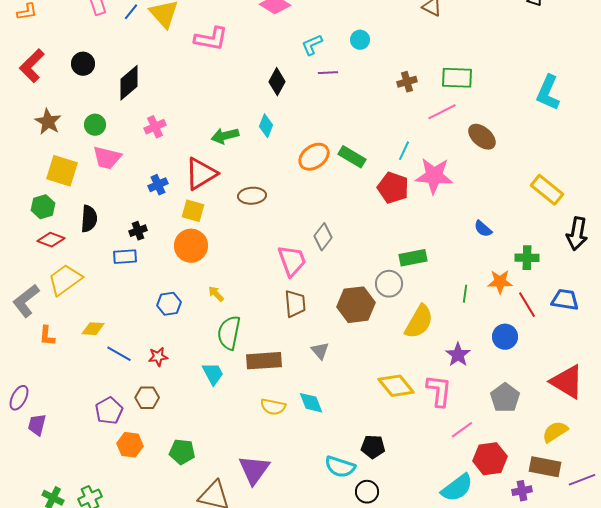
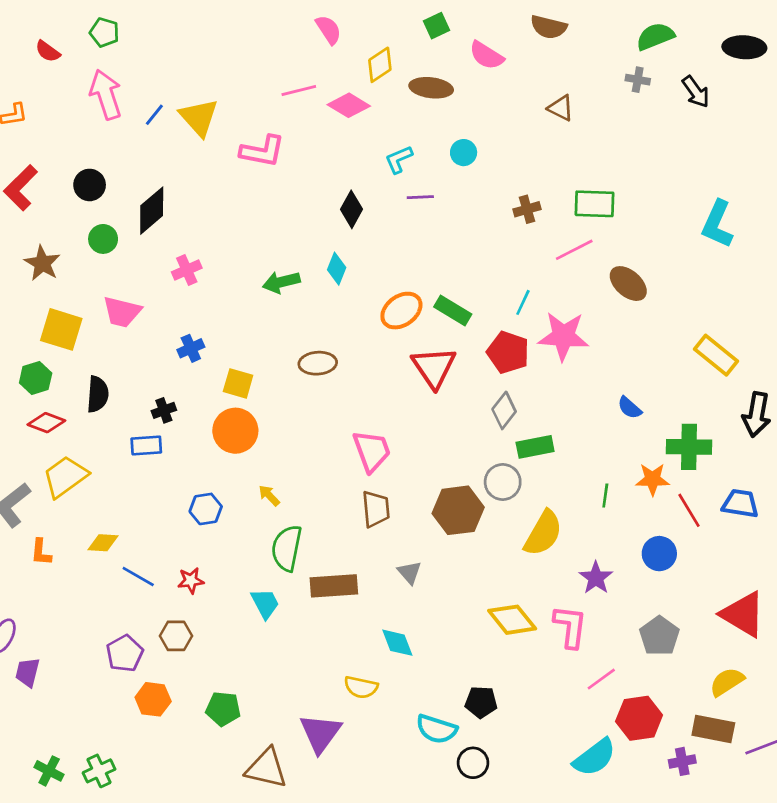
green circle: (95, 125) -> (103, 239), moved
red triangle: (201, 174) -> (434, 367), moved, turned -33
gray diamond: (323, 237) -> (504, 410), moved
green cross: (527, 258) -> (689, 447), size x1.4
yellow semicircle: (273, 407) -> (361, 687), moved

